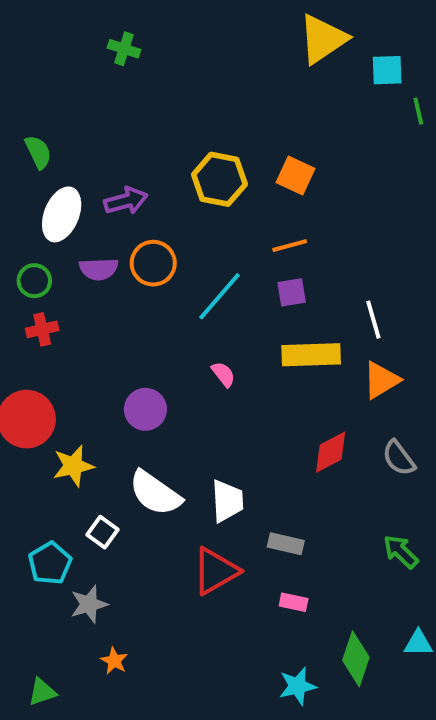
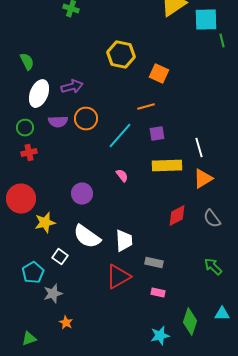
cyan square: (387, 70) -> (206, 20), size x1.4
yellow hexagon: (219, 179) -> (121, 55), moved
orange line: (290, 246) -> (146, 107), moved

